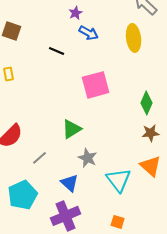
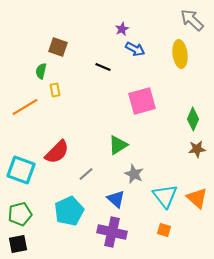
orange triangle: (151, 166) -> (197, 198), moved
purple cross: (66, 216) -> (112, 232), turned 36
orange square: (118, 222) -> (164, 230), moved

